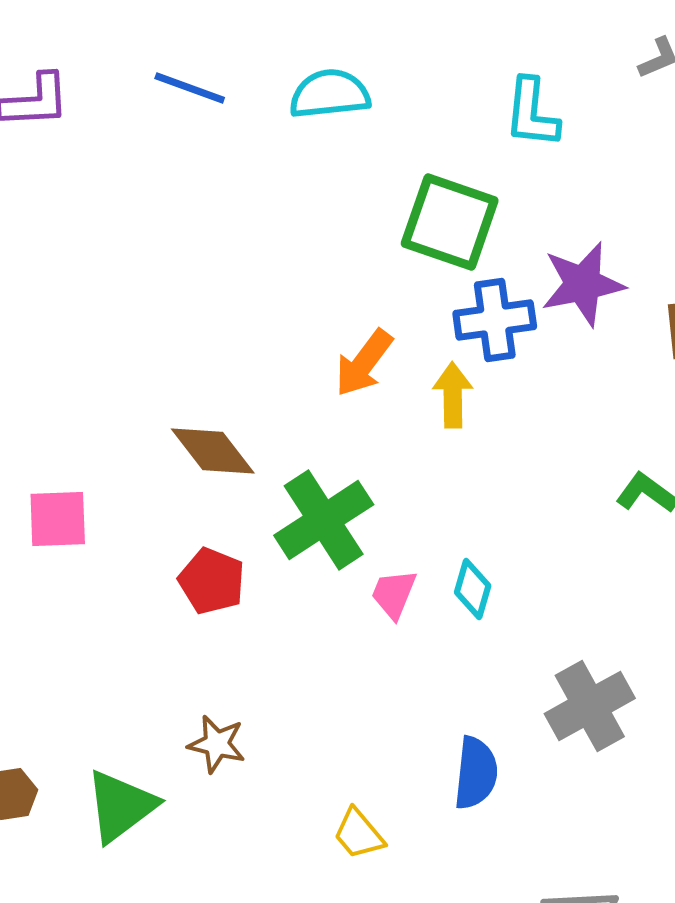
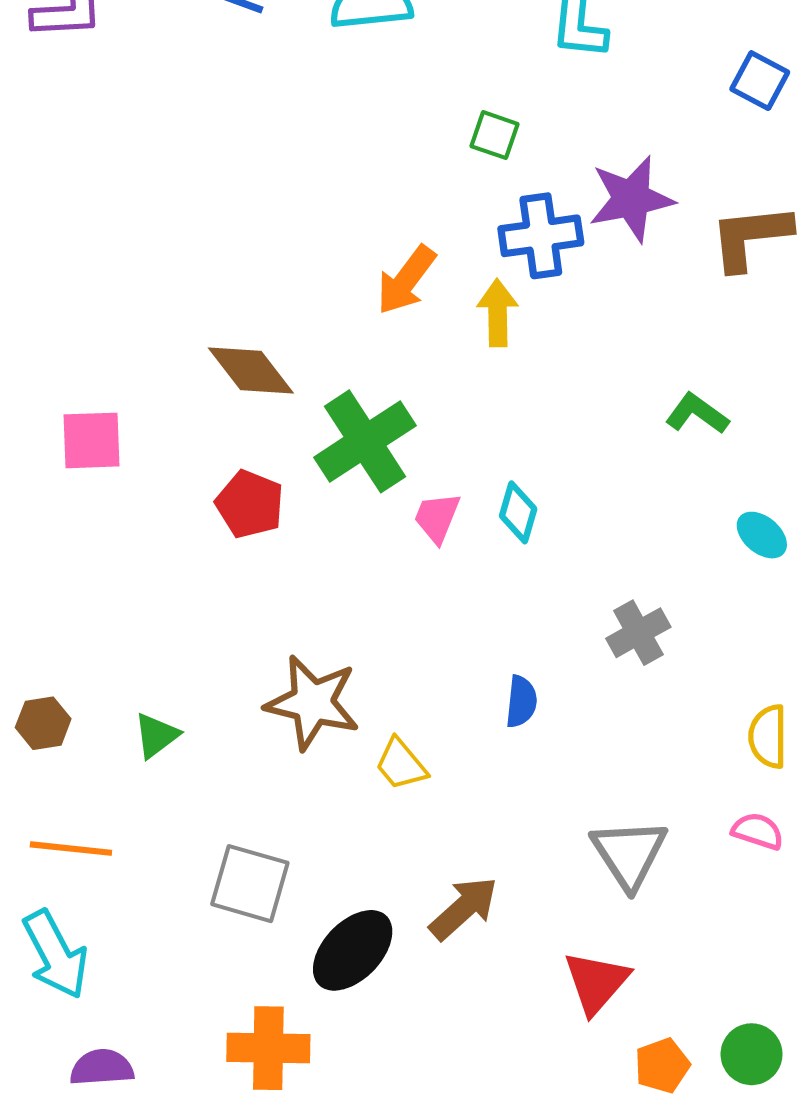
green square: (450, 222) -> (495, 135), size x0.5
gray cross: (590, 706) -> (638, 633), size x0.7
brown star: (217, 744) -> (313, 703), moved, size x1.6
blue semicircle: (476, 773) -> (521, 702), size x0.7
green triangle: (121, 806) -> (156, 735), size x0.6

